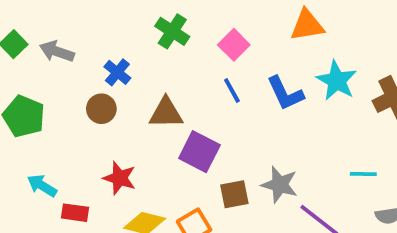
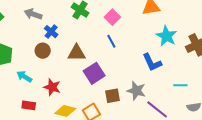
gray arrow: (57, 51) -> (33, 14), moved
blue L-shape: (285, 93) -> (152, 62), moved
purple square: (199, 152) -> (94, 73), turned 30
cyan arrow: (42, 186) -> (24, 77), moved

